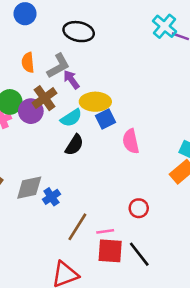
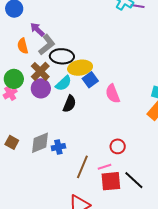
black ellipse: (79, 32) -> (62, 56), moved
purple arrow: (71, 80) -> (37, 29), moved
purple circle: (31, 111) -> (41, 88), moved
blue cross: (51, 197) -> (58, 147), turned 32
red circle: (139, 208) -> (118, 146), moved

